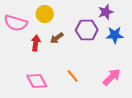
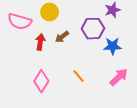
blue star: (115, 35) -> (113, 46), moved
pink diamond: (37, 81) -> (41, 81), turned 60

